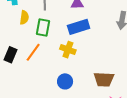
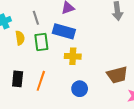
blue rectangle: (79, 27) -> (64, 31), moved, turned 50
orange line: (33, 52) -> (41, 81), moved

